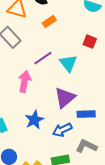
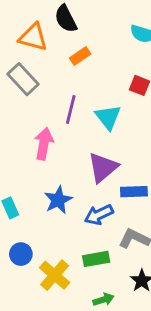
purple line: (43, 58) -> (71, 109), turned -42

